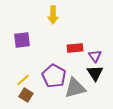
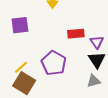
gray triangle: (75, 88) -> (94, 81), moved, size x0.6
brown square: (26, 95) -> (24, 83), size x1.5

